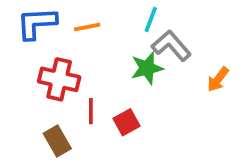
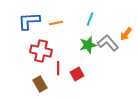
gray L-shape: (171, 46) -> (108, 43), moved
orange arrow: (218, 79) -> (126, 34), moved

